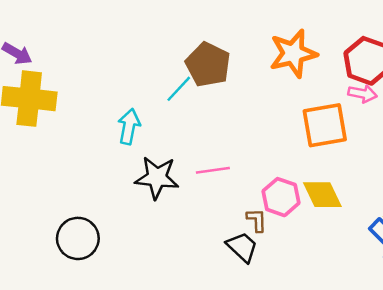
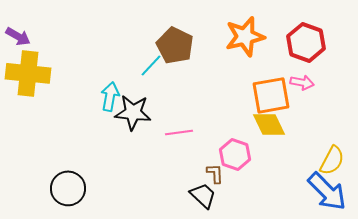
pink arrow: (363, 94) -> (302, 82), moved
black star: (157, 178) -> (133, 112), moved
yellow diamond: (322, 195) -> (269, 124), moved

